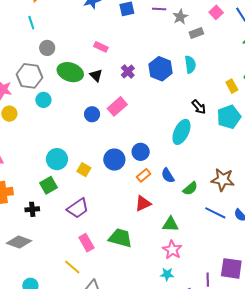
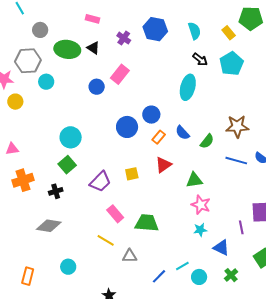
cyan semicircle: (190, 64) -> (194, 31), moved
yellow square: (84, 170) -> (132, 174), moved, turned -32
green trapezoid: (120, 238) -> (147, 223), moved

